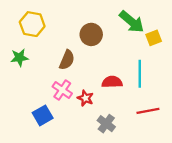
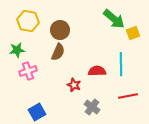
brown circle: (91, 34) -> (60, 30), moved
pink cross: (62, 90) -> (28, 71), moved, turned 36
blue square: (43, 115) -> (37, 112), moved

